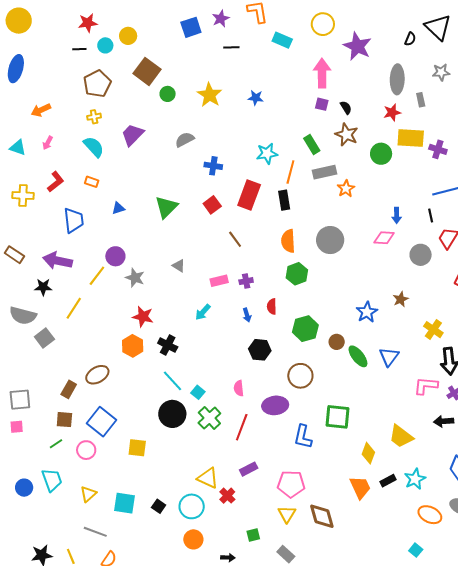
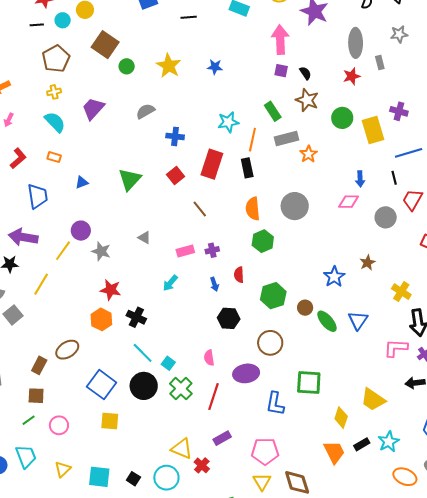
yellow rectangle: (411, 138) -> (373, 130), moved, turned 72
blue square: (101, 422) -> (102, 385), moved

